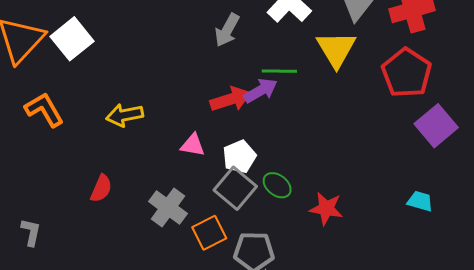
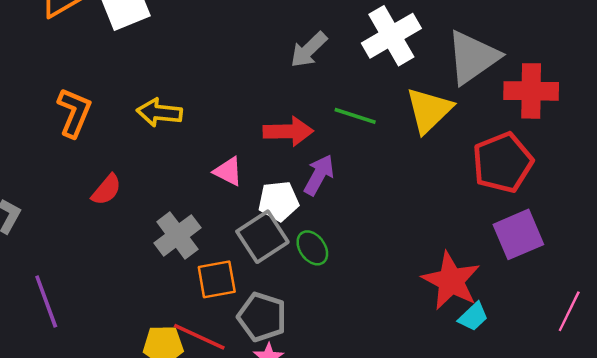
purple arrow: (261, 91) -> (319, 175), moved, turned -48
orange L-shape: (44, 110) -> (74, 112), moved, turned 36
cyan trapezoid: (420, 201) -> (473, 317), turned 104
red star: (326, 208) -> (451, 281), moved, size x1.4

